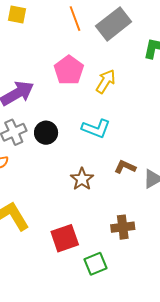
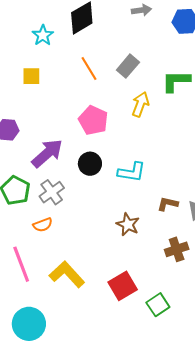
gray rectangle: (114, 24) -> (128, 66), size x0.7
yellow arrow: (106, 81) -> (140, 104), moved
black circle: (46, 133) -> (90, 164), moved
brown cross: (123, 227) -> (177, 249), moved

